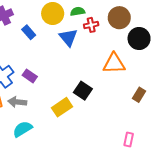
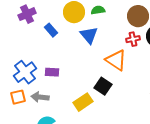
red cross: (91, 25) -> (133, 39), moved
orange triangle: (114, 63) -> (116, 60), moved, turned 35
purple rectangle: (30, 76) -> (52, 72), turned -32

